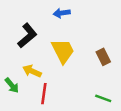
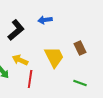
blue arrow: (62, 13) -> (45, 20), moved
yellow trapezoid: (63, 51) -> (54, 57), moved

